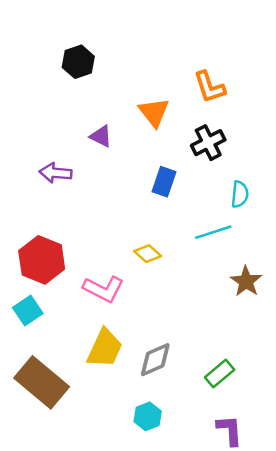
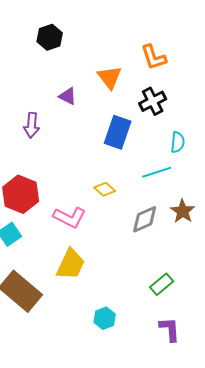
purple arrow: (56, 173) -> (32, 125), turned -90
blue rectangle: (164, 182) -> (118, 132), size x1.4
gray diamond: (155, 360) -> (145, 219), moved

